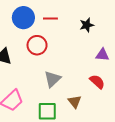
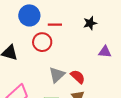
red line: (50, 19) -> (55, 25), moved
red semicircle: (97, 82) -> (78, 77), moved

